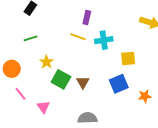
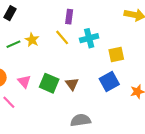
yellow line: (78, 37) -> (62, 37), turned 35
yellow star: (46, 62) -> (32, 40), moved
pink triangle: (43, 107) -> (24, 81), moved

